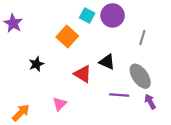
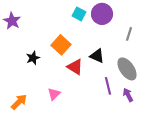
orange square: (67, 36) -> (61, 45), moved
purple line: (119, 95) -> (108, 86), turned 72
purple arrow: (150, 102) -> (128, 95), moved

